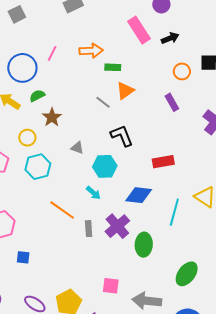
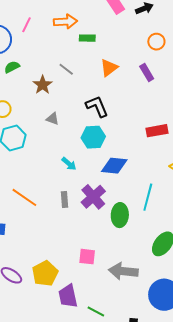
orange triangle: (125, 91) -> (109, 68), moved
gray line: (103, 102) -> (66, 69), moved
brown star: (52, 117) -> (43, 85), moved
red rectangle: (163, 162) -> (157, 131), moved
cyan hexagon: (105, 166) -> (93, 137), moved
orange line: (62, 210) -> (24, 197), moved
cyan line: (174, 212) -> (148, 197), moved

